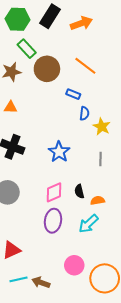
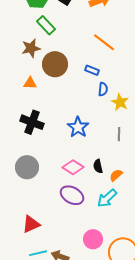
brown circle: (47, 69) -> (55, 64), moved
pink diamond: (54, 192) -> (73, 167), turned 55
orange semicircle: (98, 200) -> (116, 175), turned -32
purple ellipse: (53, 221) -> (72, 195), turned -70

